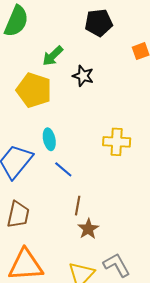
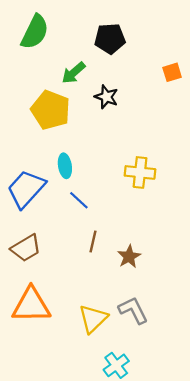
black pentagon: (99, 23) -> (110, 39), moved
brown trapezoid: (18, 214) -> (26, 248), turned 44
brown star: (88, 229) -> (129, 257), moved

